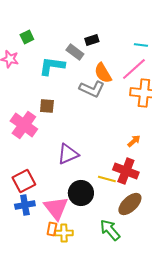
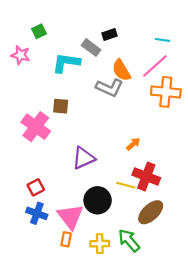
orange arrow: (134, 141) -> (133, 144), moved
red square: (24, 181) -> (36, 187), size x0.7
blue cross: (25, 205) -> (37, 213), turned 30
yellow cross: (64, 233) -> (100, 244), moved

